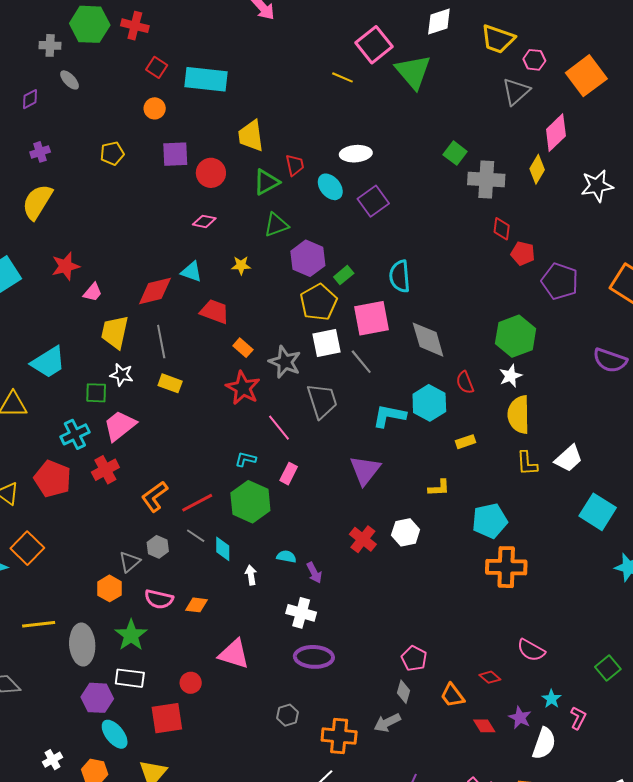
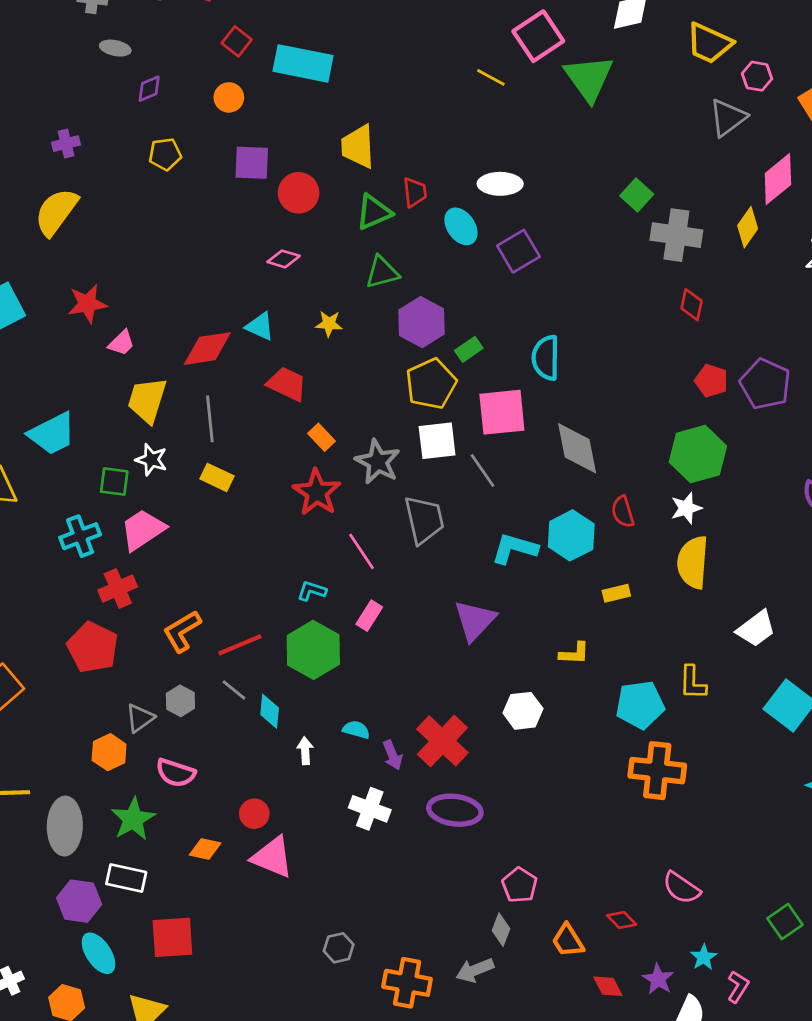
gray ellipse: (70, 80) -> (115, 48), turned -40
purple diamond: (30, 99) -> (149, 89), moved
red pentagon: (523, 253) -> (711, 381), moved
yellow L-shape: (527, 463) -> (693, 683), moved
red pentagon: (53, 479) -> (93, 647), moved
red cross: (363, 539) -> (442, 741), moved, size x1.4
orange diamond: (196, 605) -> (205, 849), moved
purple ellipse: (314, 657) -> (455, 810), moved
red circle: (191, 683) -> (254, 814), moved

